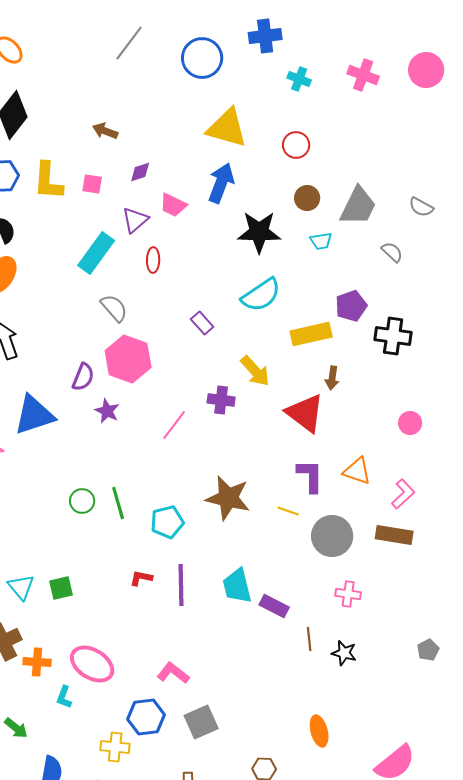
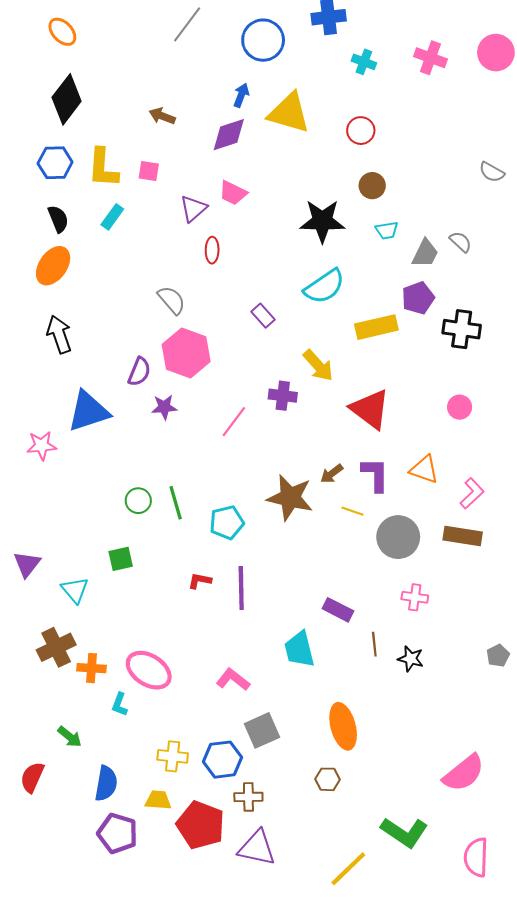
purple diamond: (140, 172) -> (229, 135), moved, size x1.6
blue arrow: (221, 183) -> (241, 95), moved, size x0.6
gray trapezoid: (358, 206) -> (425, 253), moved, size x0.7
gray semicircle: (421, 207) -> (492, 172), moved
cyan rectangle: (96, 253) -> (112, 217), moved, size x0.6
brown arrow: (332, 378) -> (332, 474), moved, turned 45
purple star: (107, 411) -> (164, 407), turned -30
pink circle: (410, 423) -> (460, 407), moved
cyan trapezoid: (237, 586) -> (299, 649), moved
green square: (61, 588) -> (121, 559), moved
blue hexagon: (146, 717) -> (222, 760), moved
orange ellipse: (319, 731) -> (343, 726), moved, size x1.4

